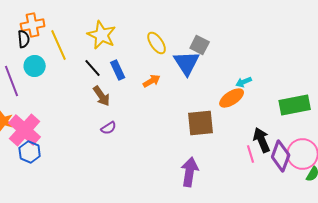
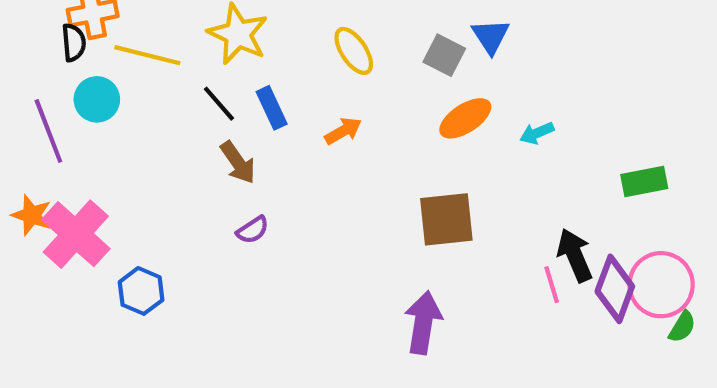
yellow line: (59, 45) -> (147, 55), turned -52
blue triangle: (187, 63) -> (491, 36), moved, size x0.7
orange ellipse: (232, 98) -> (465, 118), moved
green rectangle: (295, 105) -> (644, 181), size x0.7
blue hexagon: (30, 152) -> (141, 291), moved

